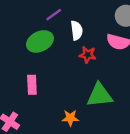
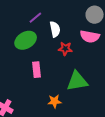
pink rectangle: (32, 85) -> (37, 70), moved

